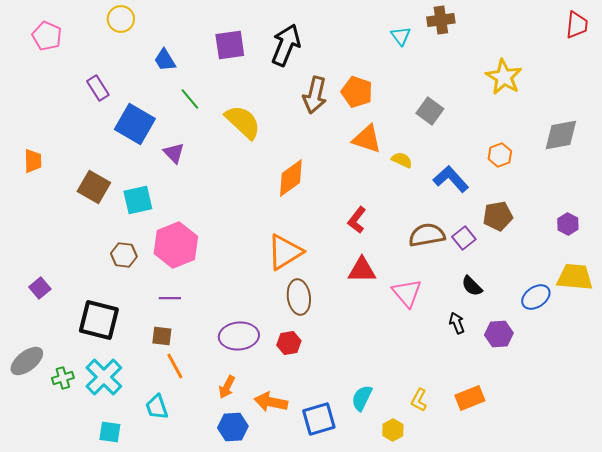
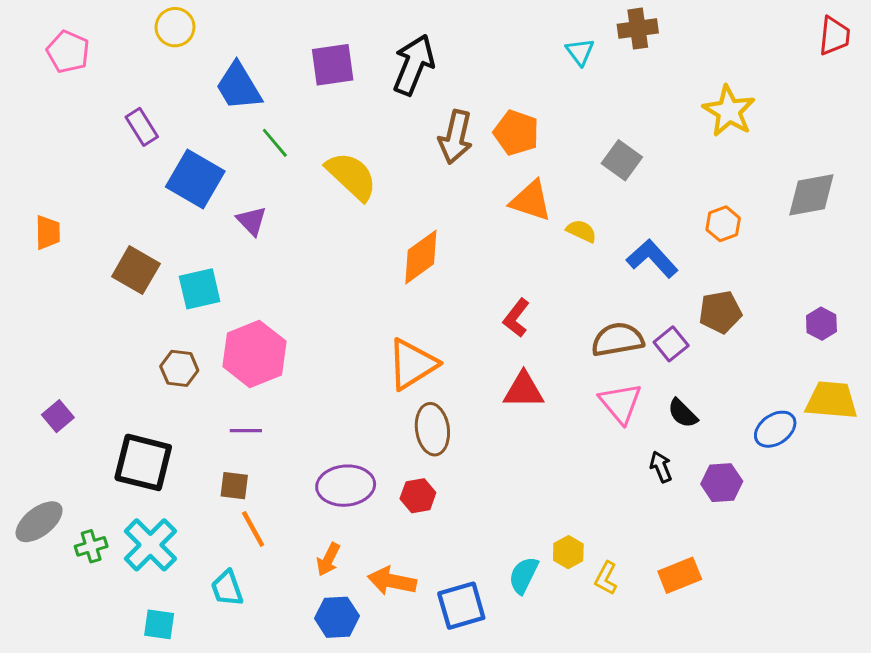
blue trapezoid: (165, 60) -> (239, 86), size x1.5
pink triangle: (407, 293) -> (620, 403), moved
yellow hexagon: (393, 430) -> (568, 552), moved

